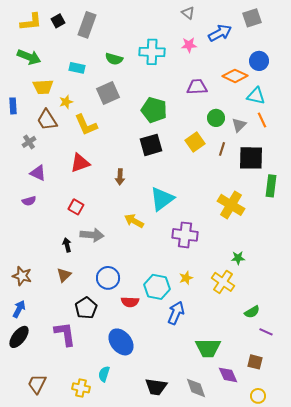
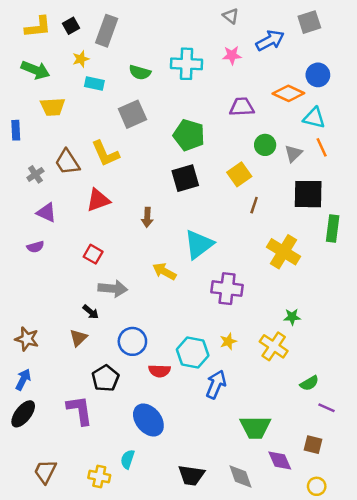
yellow star: (66, 102) -> (81, 59), moved
brown trapezoid: (47, 120) -> (67, 162), moved
brown line: (222, 149) -> (254, 205), moved
black arrow: (67, 245) -> (91, 312), moved, turned 144

